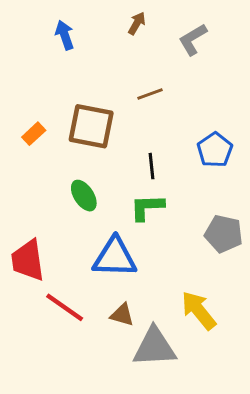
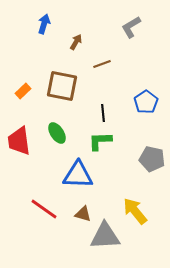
brown arrow: (137, 23) -> (76, 42), moved
blue arrow: (65, 35) -> (44, 24), turned 36
red trapezoid: (28, 260) -> (19, 141), moved

